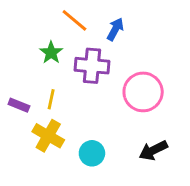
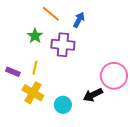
pink circle: (143, 92) -> (114, 76), moved
black arrow: (153, 150) -> (93, 95), moved

